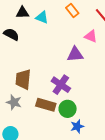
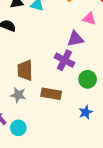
purple cross: (61, 85) -> (64, 60), moved
green circle: (68, 109) -> (88, 79), moved

